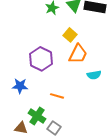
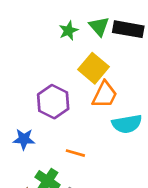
yellow square: (70, 35) -> (93, 68), size x1.5
cyan semicircle: (94, 75) -> (127, 124), size x1.5

